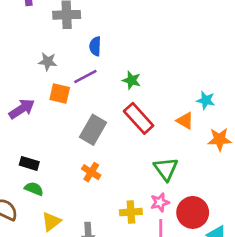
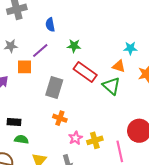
blue semicircle: (95, 46) -> (50, 25), moved
green triangle: (166, 169) -> (111, 86), moved
pink star: (160, 202) -> (76, 138), moved

